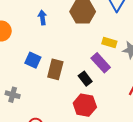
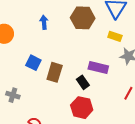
yellow rectangle: (109, 42) -> (115, 36), moved
purple rectangle: (101, 63) -> (98, 67), turned -36

